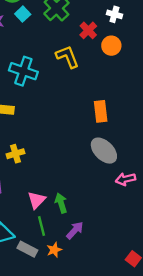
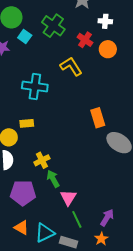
orange rectangle: (101, 111) -> (98, 118), moved
green arrow: (61, 203) -> (53, 179), moved
orange star: (54, 250) -> (101, 239), moved

